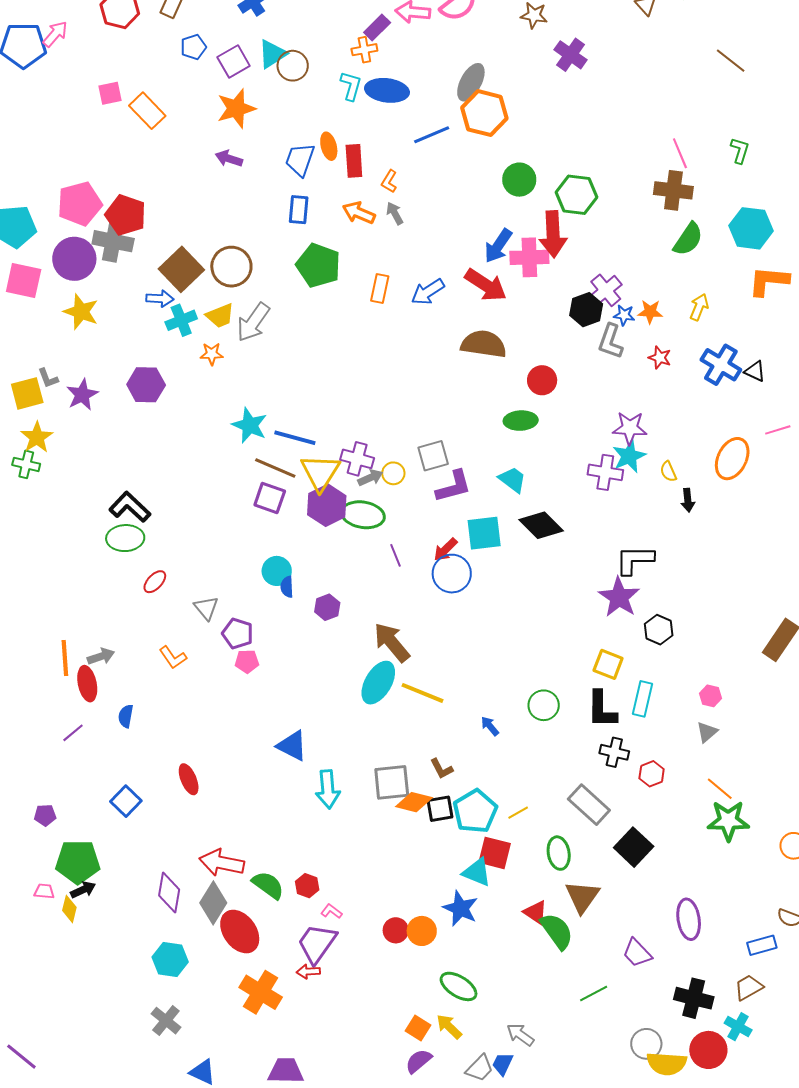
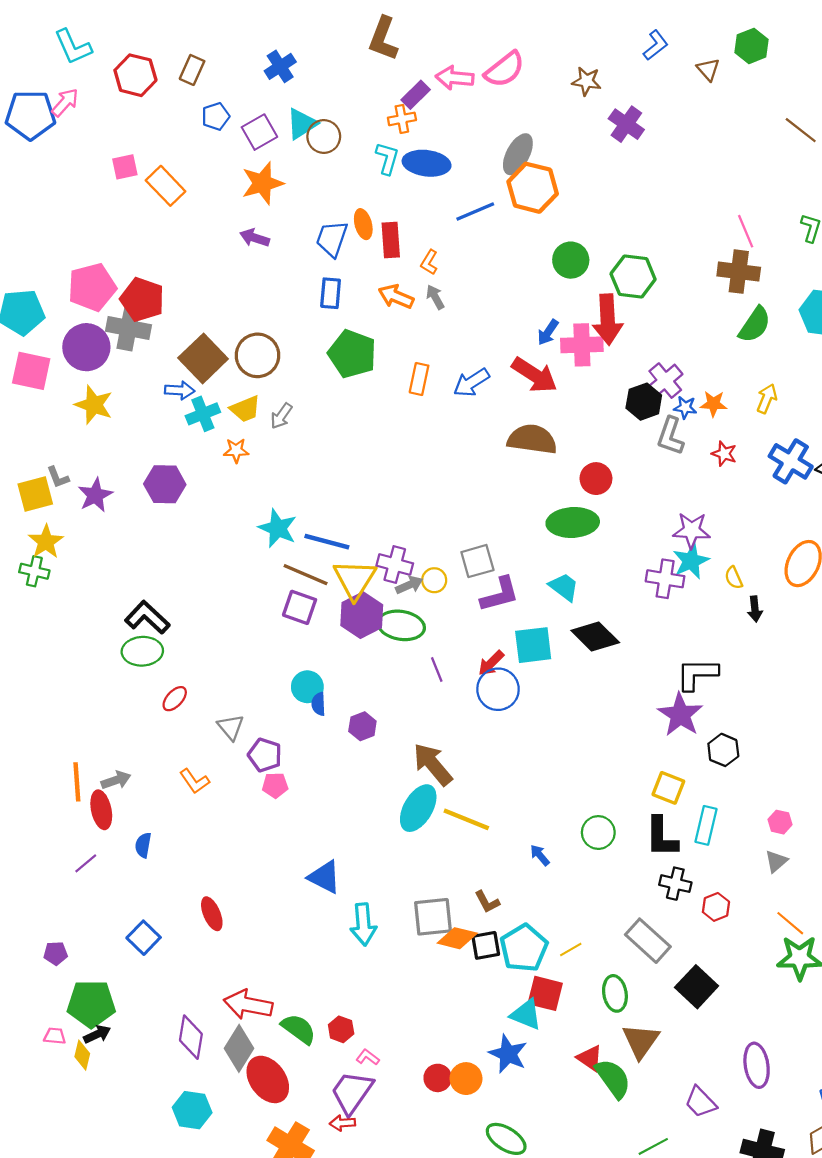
blue arrow: (498, 246) -> (548, 332), size x0.7
gray arrow: (253, 322) -> (281, 416), size x0.6
green ellipse: (521, 421) -> (573, 523), size x1.4

